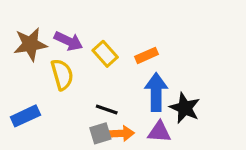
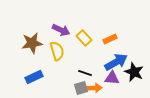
brown star: (30, 44) -> (32, 43), moved
blue arrow: (156, 92) -> (116, 62), turned 60
purple triangle: (159, 132) -> (112, 78), moved

